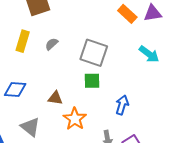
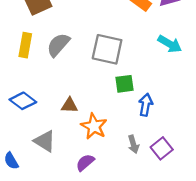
gray semicircle: (52, 44) -> (58, 45), size x1.6
green square: (92, 81) -> (124, 84), moved
blue diamond: (15, 90) -> (23, 101), turned 40

